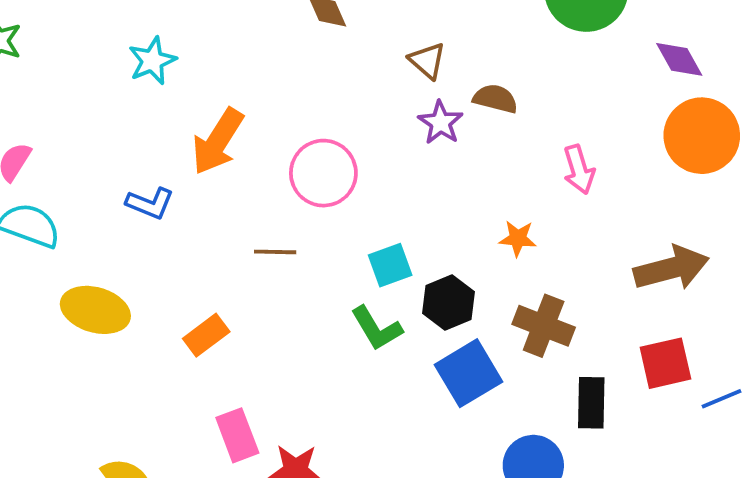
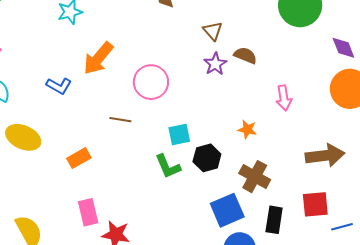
blue square: (468, 373) -> (227, 210), moved

